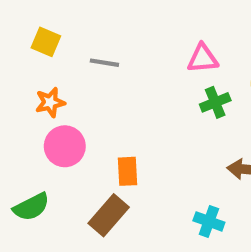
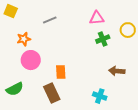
yellow square: (46, 42) -> (11, 11), moved
gray line: (104, 63) -> (50, 20), turned -32
brown rectangle: (109, 215) -> (52, 93), turned -66

